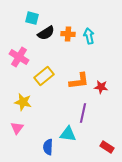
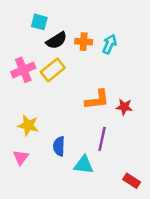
cyan arrow: (89, 36) -> (109, 44), turned 35
pink cross: (19, 57) -> (23, 70), turned 36
yellow rectangle: (44, 76) -> (53, 70), moved
blue semicircle: (48, 147) -> (59, 146), moved

